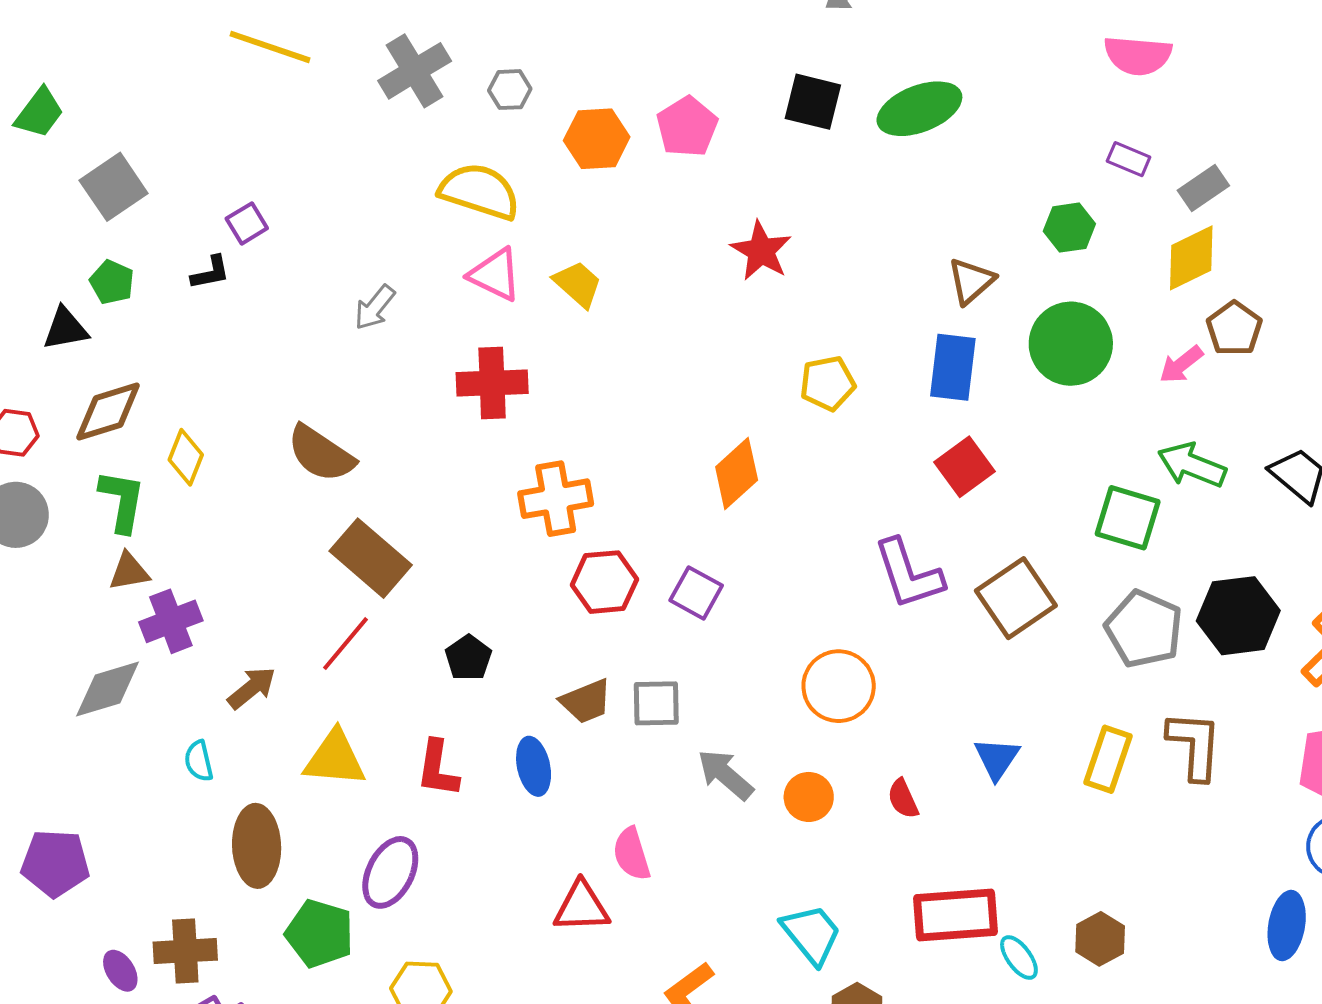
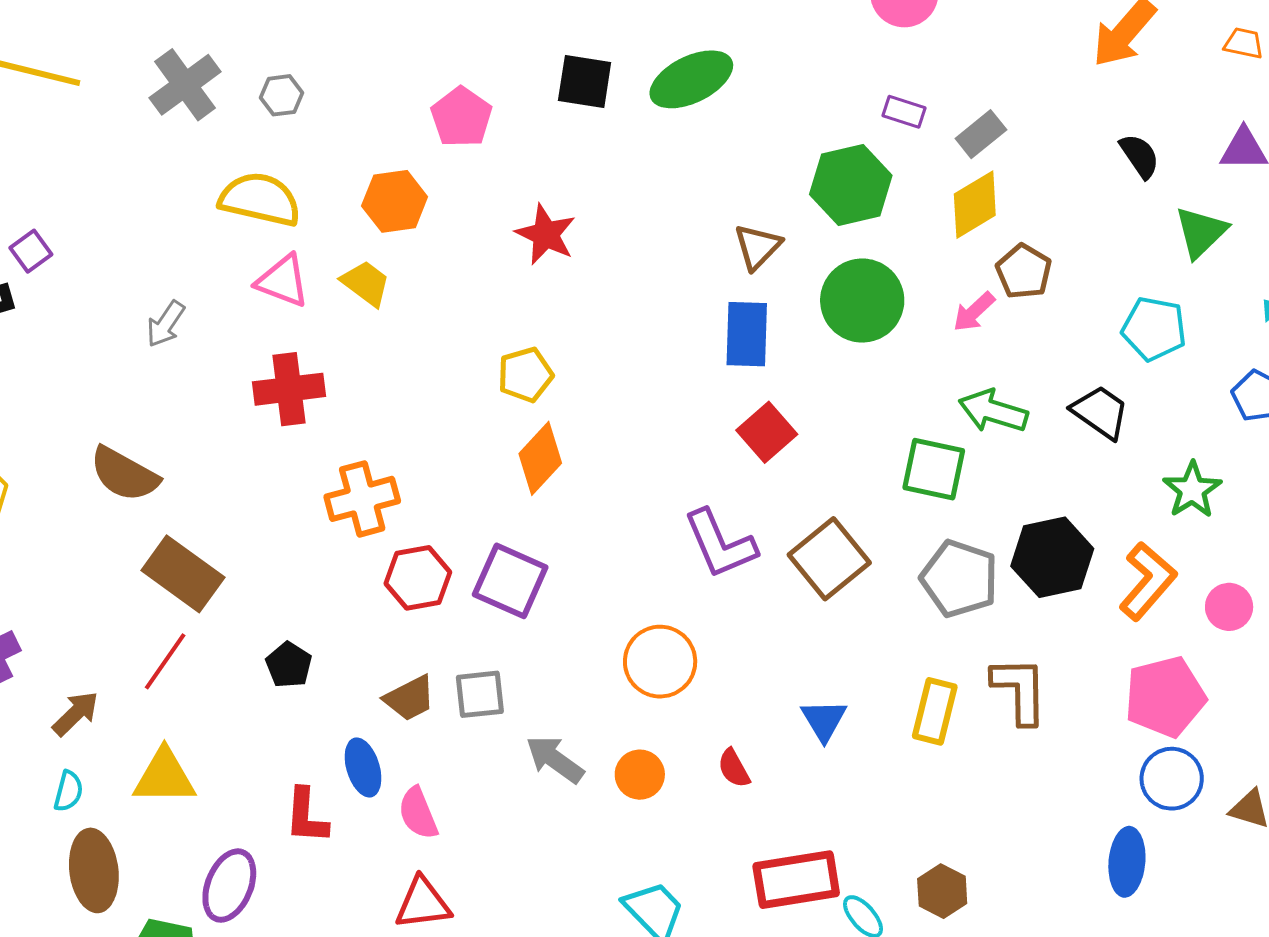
orange hexagon: (597, 139) -> (395, 201), moved
green hexagon: (1069, 228) -> (851, 185), size x1.6
yellow pentagon: (828, 383) -> (525, 375), moved
purple square: (696, 593) -> (510, 581), size x1.4
cyan semicircle: (199, 761) -> (68, 791), moved, turned -147
red L-shape: (438, 769) -> (306, 816), moved
pink semicircle: (632, 854) -> (418, 813), moved

